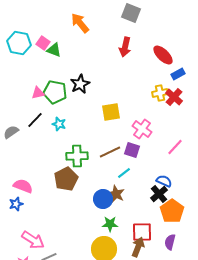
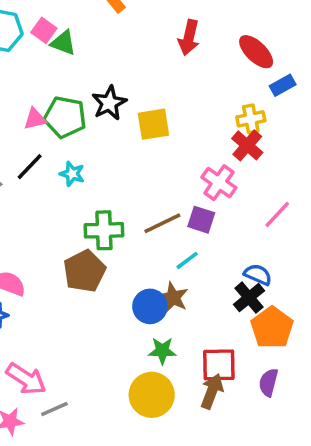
red cross: (174, 97) -> (247, 145), moved
yellow square: (111, 112) -> (153, 124), moved

